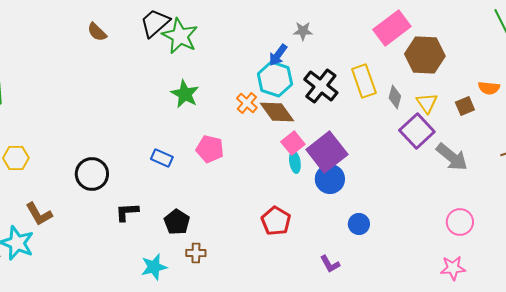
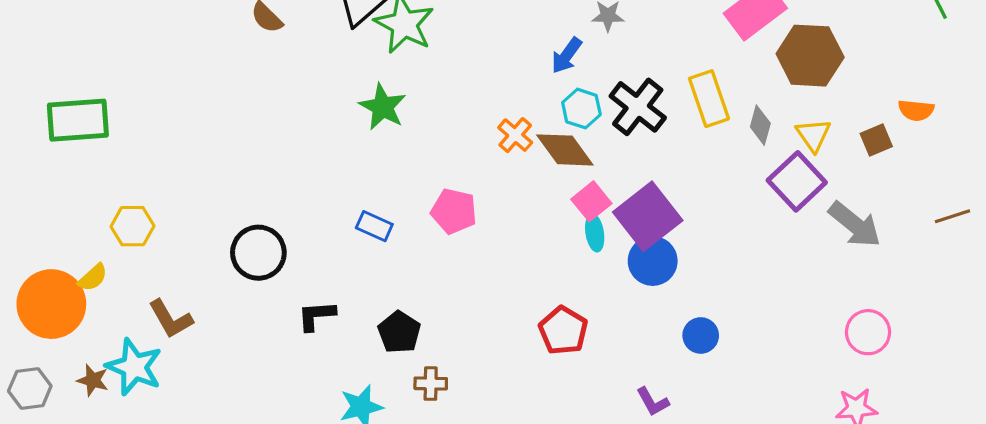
cyan hexagon: (275, 79) -> (581, 109), moved, size x0.7
green star: (185, 94) -> (383, 107), moved

